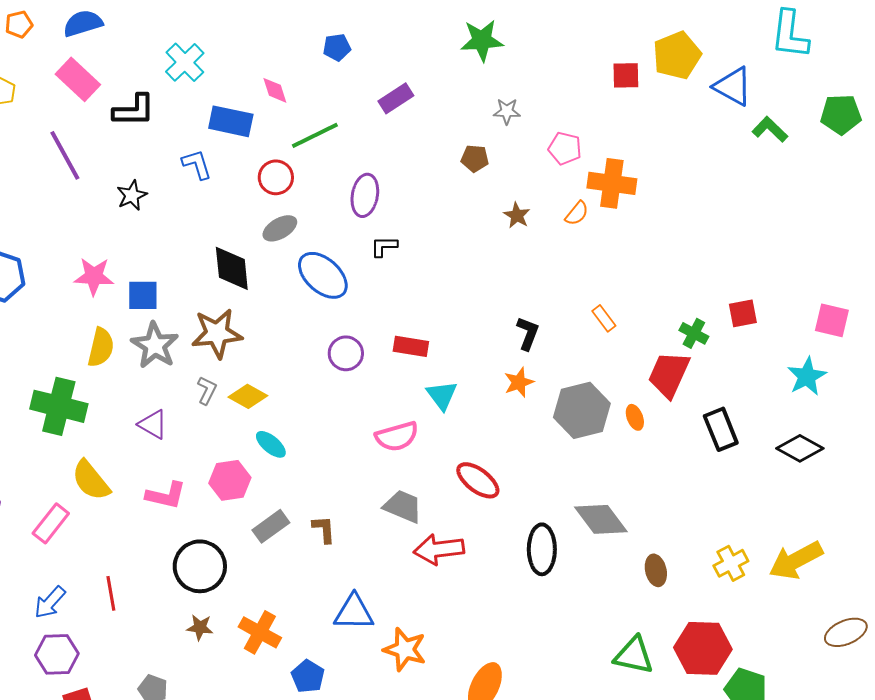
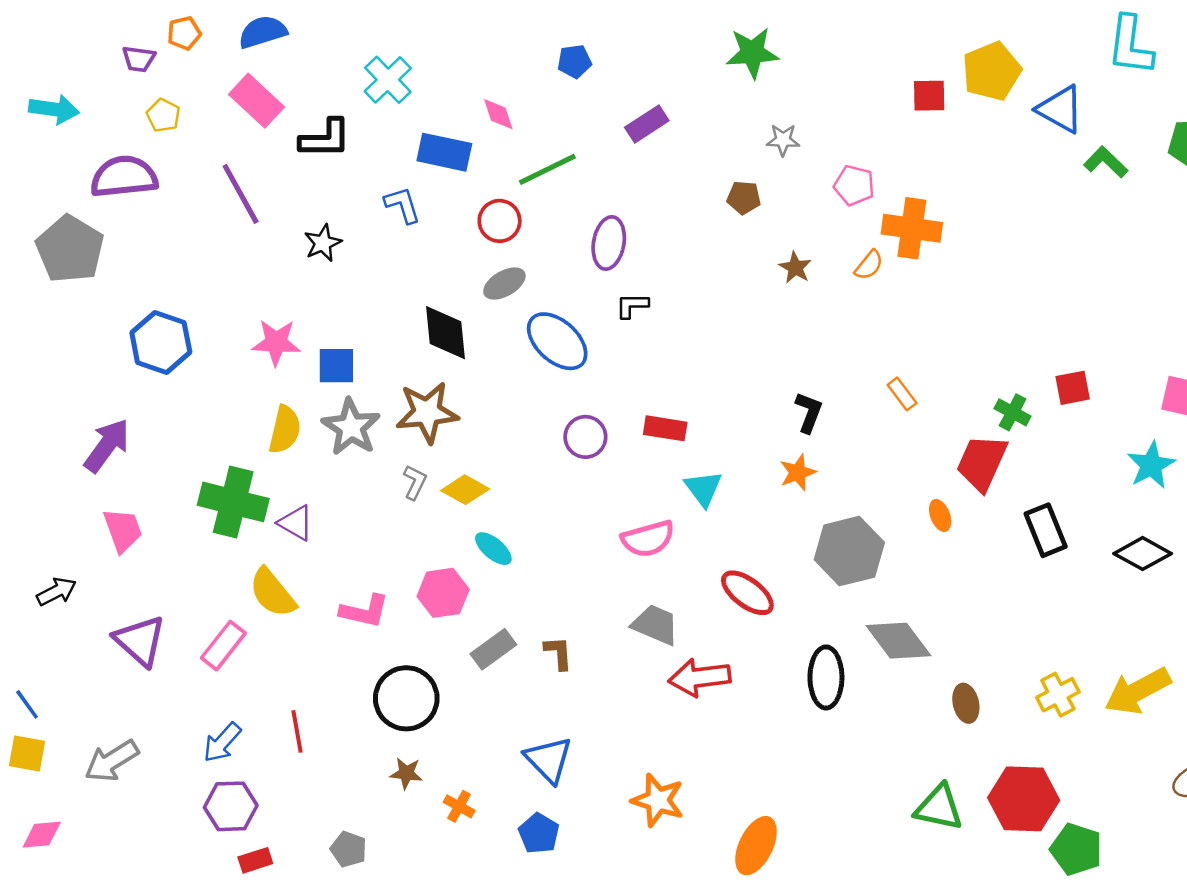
gray hexagon: (582, 410) -> (849, 551), moved
purple triangle: (153, 424) -> (296, 523), moved
blue triangle: (354, 612) -> (549, 760), moved, turned 45
orange cross: (260, 632) -> (459, 806), moved, size x0.6

